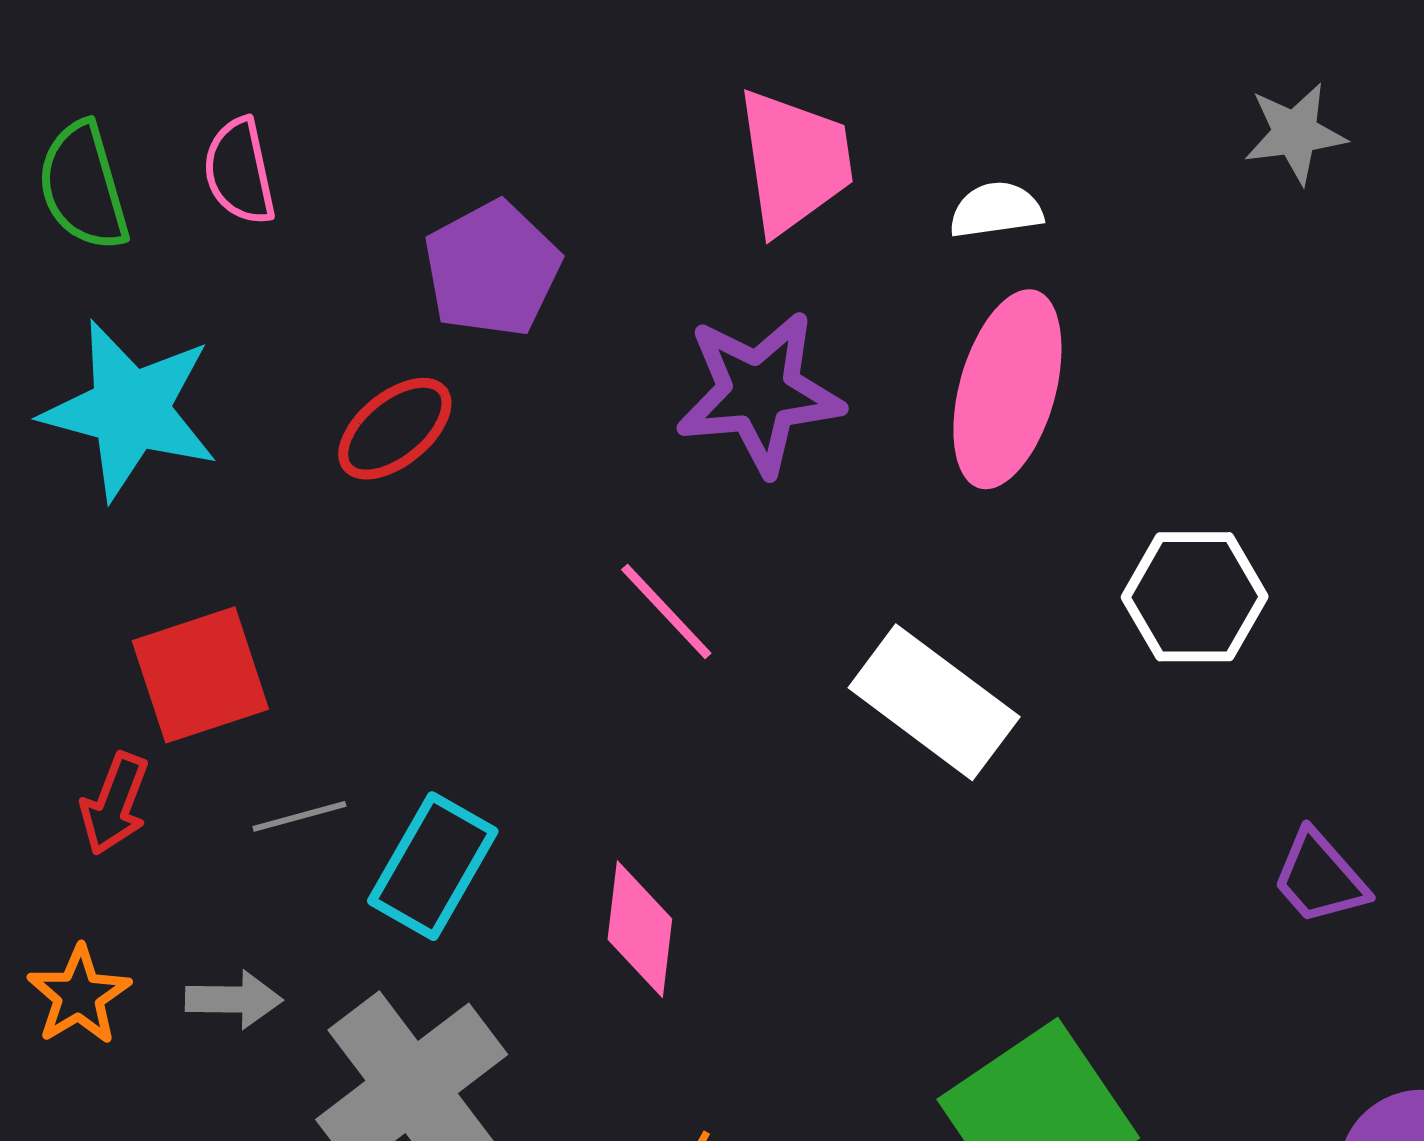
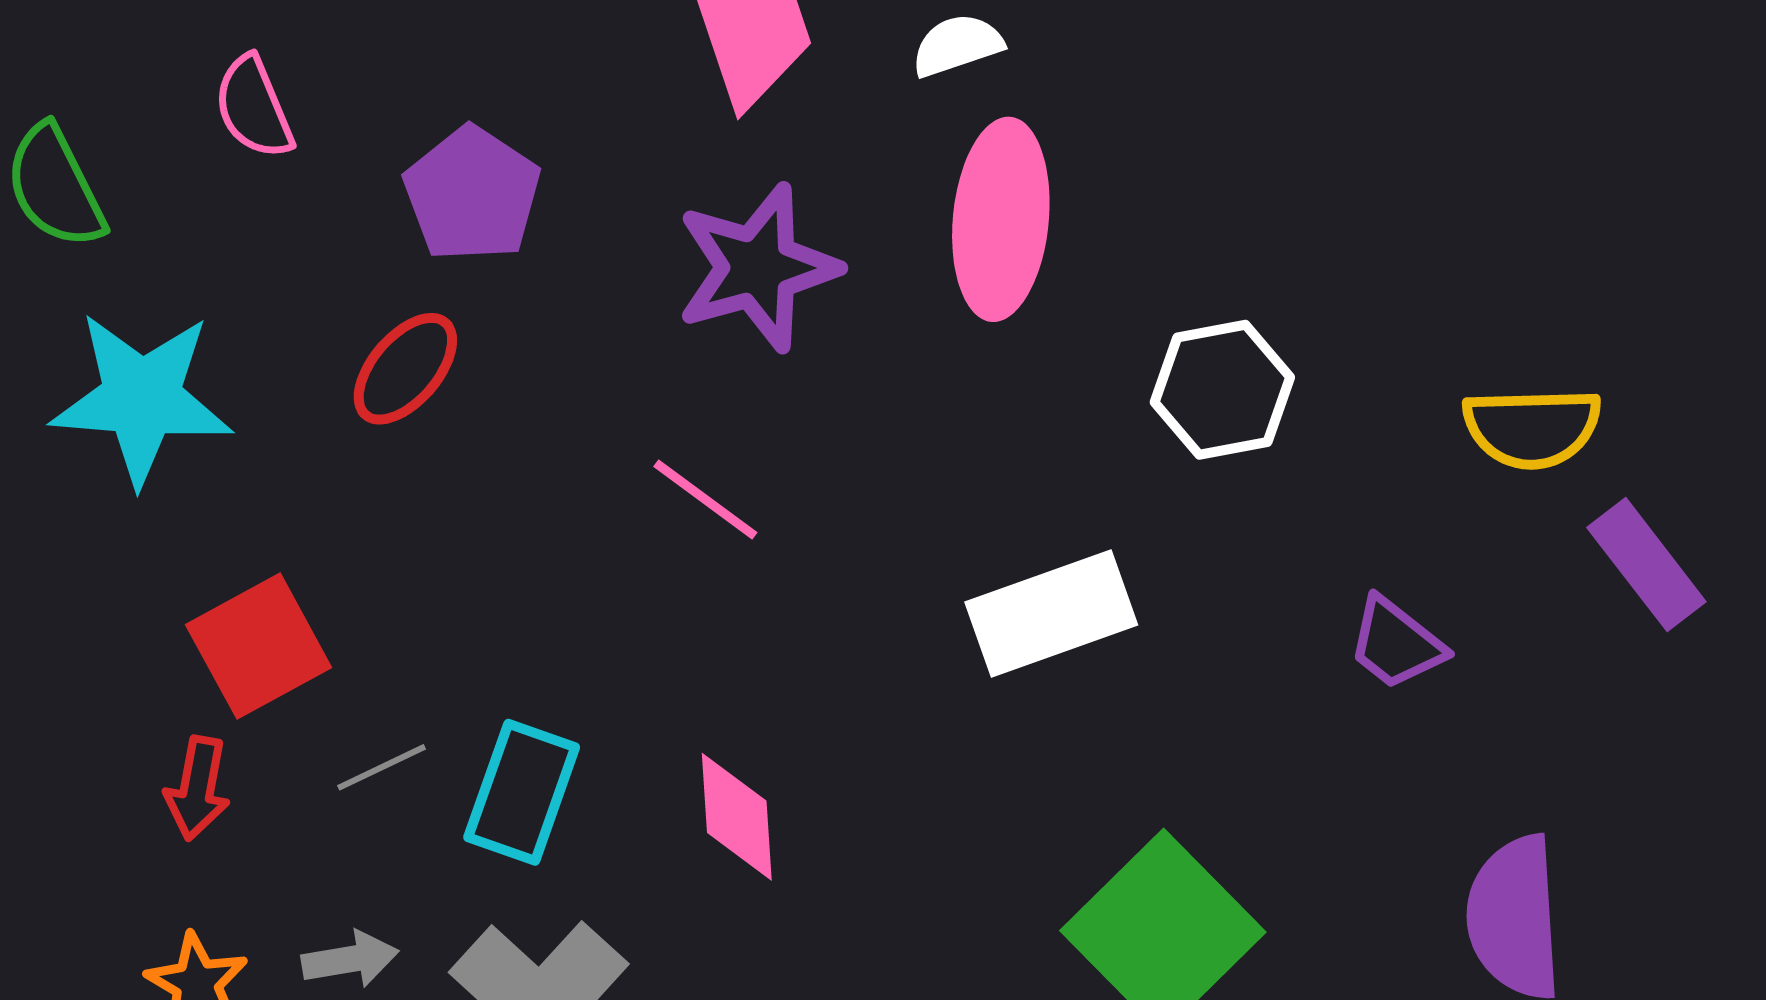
pink semicircle: (239, 171) -> (254, 107), moved
white rectangle: (934, 702) -> (1051, 613), moved, turned -46

